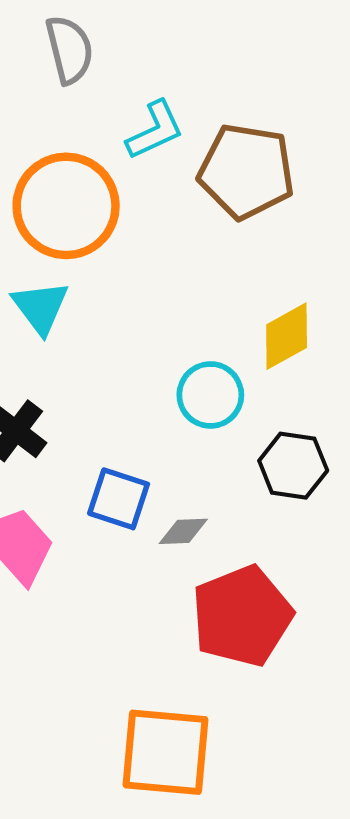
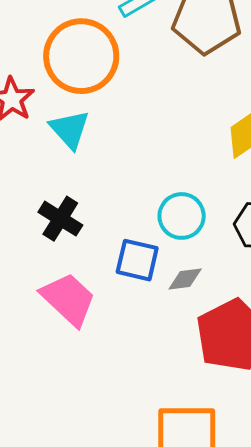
cyan circle: (210, 395) -> (182, 216), moved

